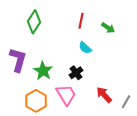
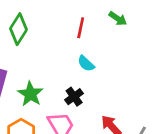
green arrow: (108, 28) -> (118, 19), moved

